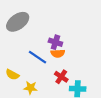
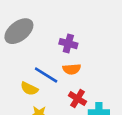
purple cross: (55, 42) -> (68, 44), moved
yellow semicircle: (12, 75) -> (29, 89), moved

